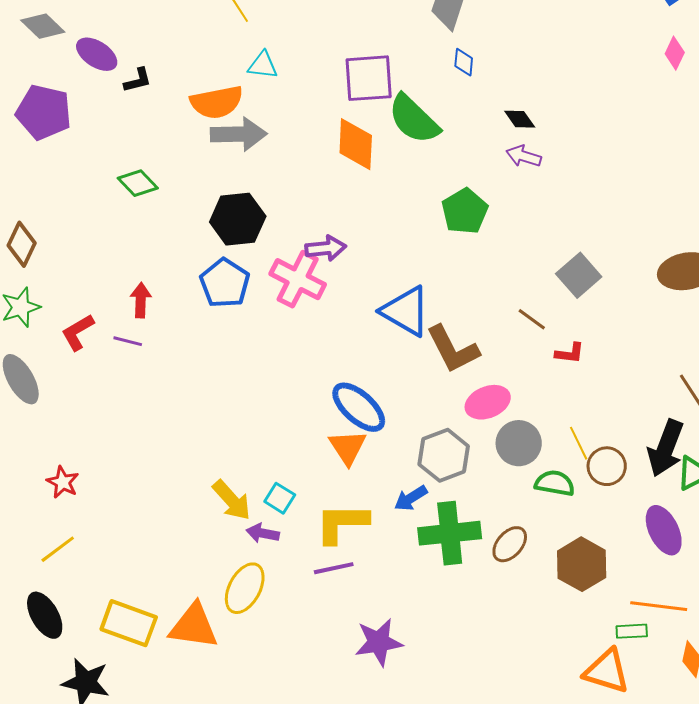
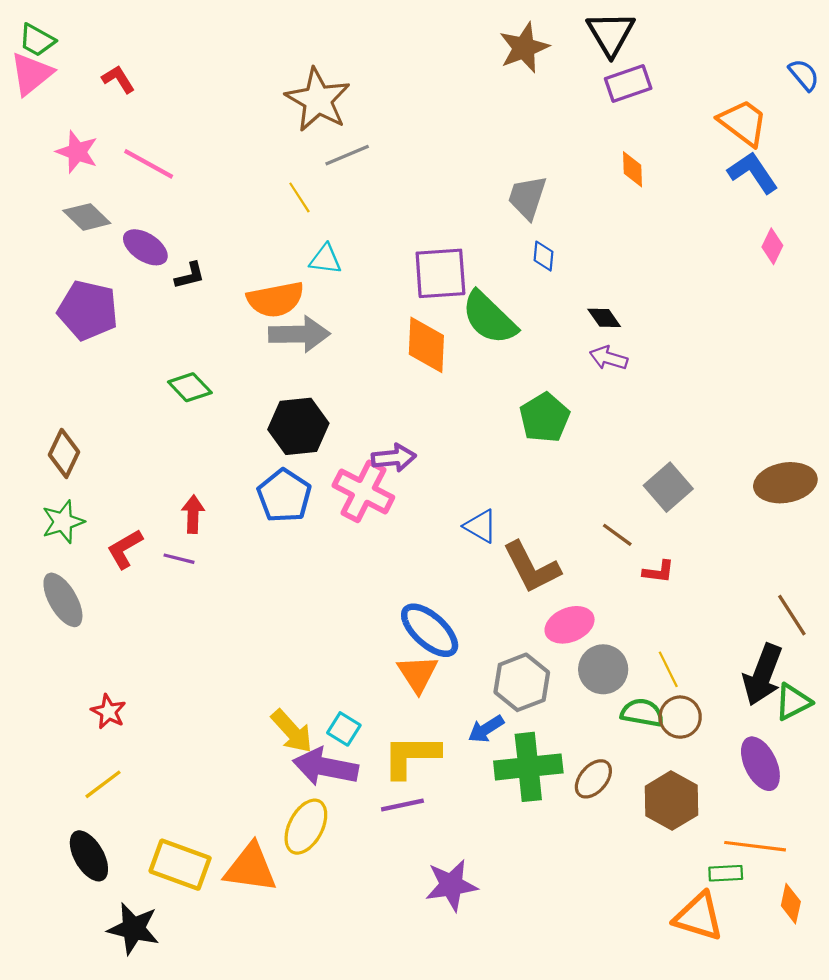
blue triangle: (406, 311) -> (481, 526), size x0.6
brown circle: (607, 466) -> (680, 717), moved
purple arrow: (263, 533) -> (325, 767), size x1.8

